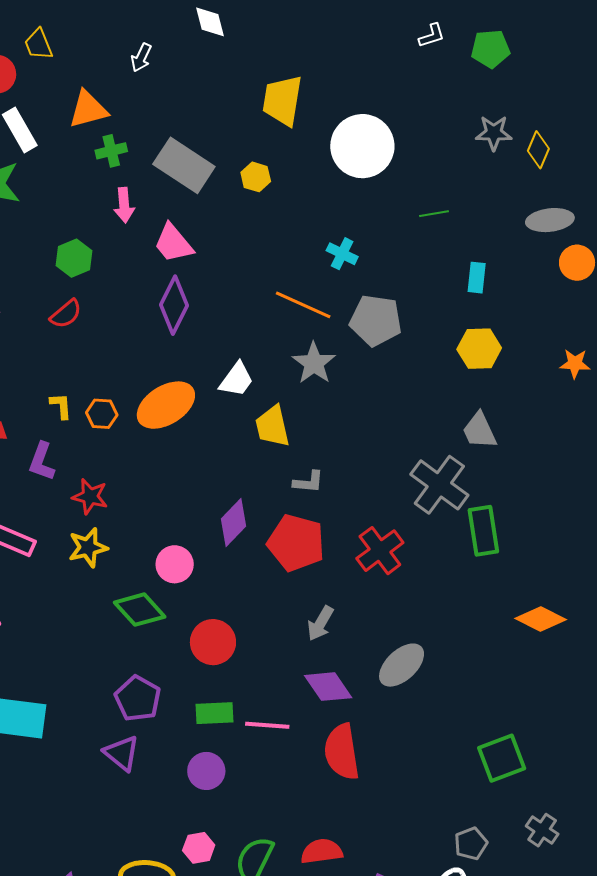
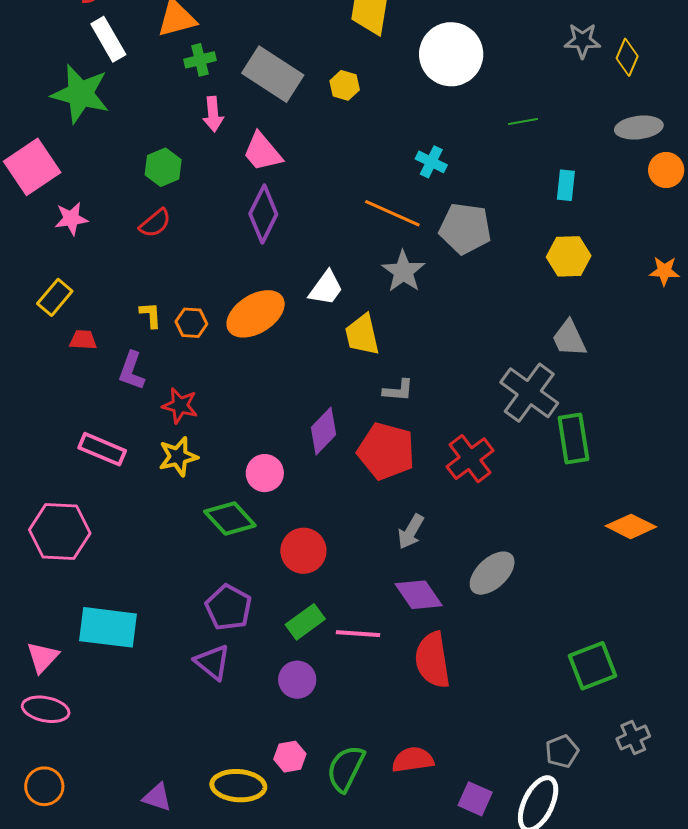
green rectangle: (214, 713) -> (305, 622), turned -33
gray cross: (542, 830) -> (633, 738), turned 32

